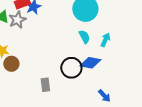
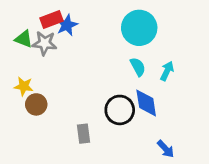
gray star: (17, 20) -> (45, 43), turned 30
blue diamond: (90, 63) -> (146, 103), turned 70

